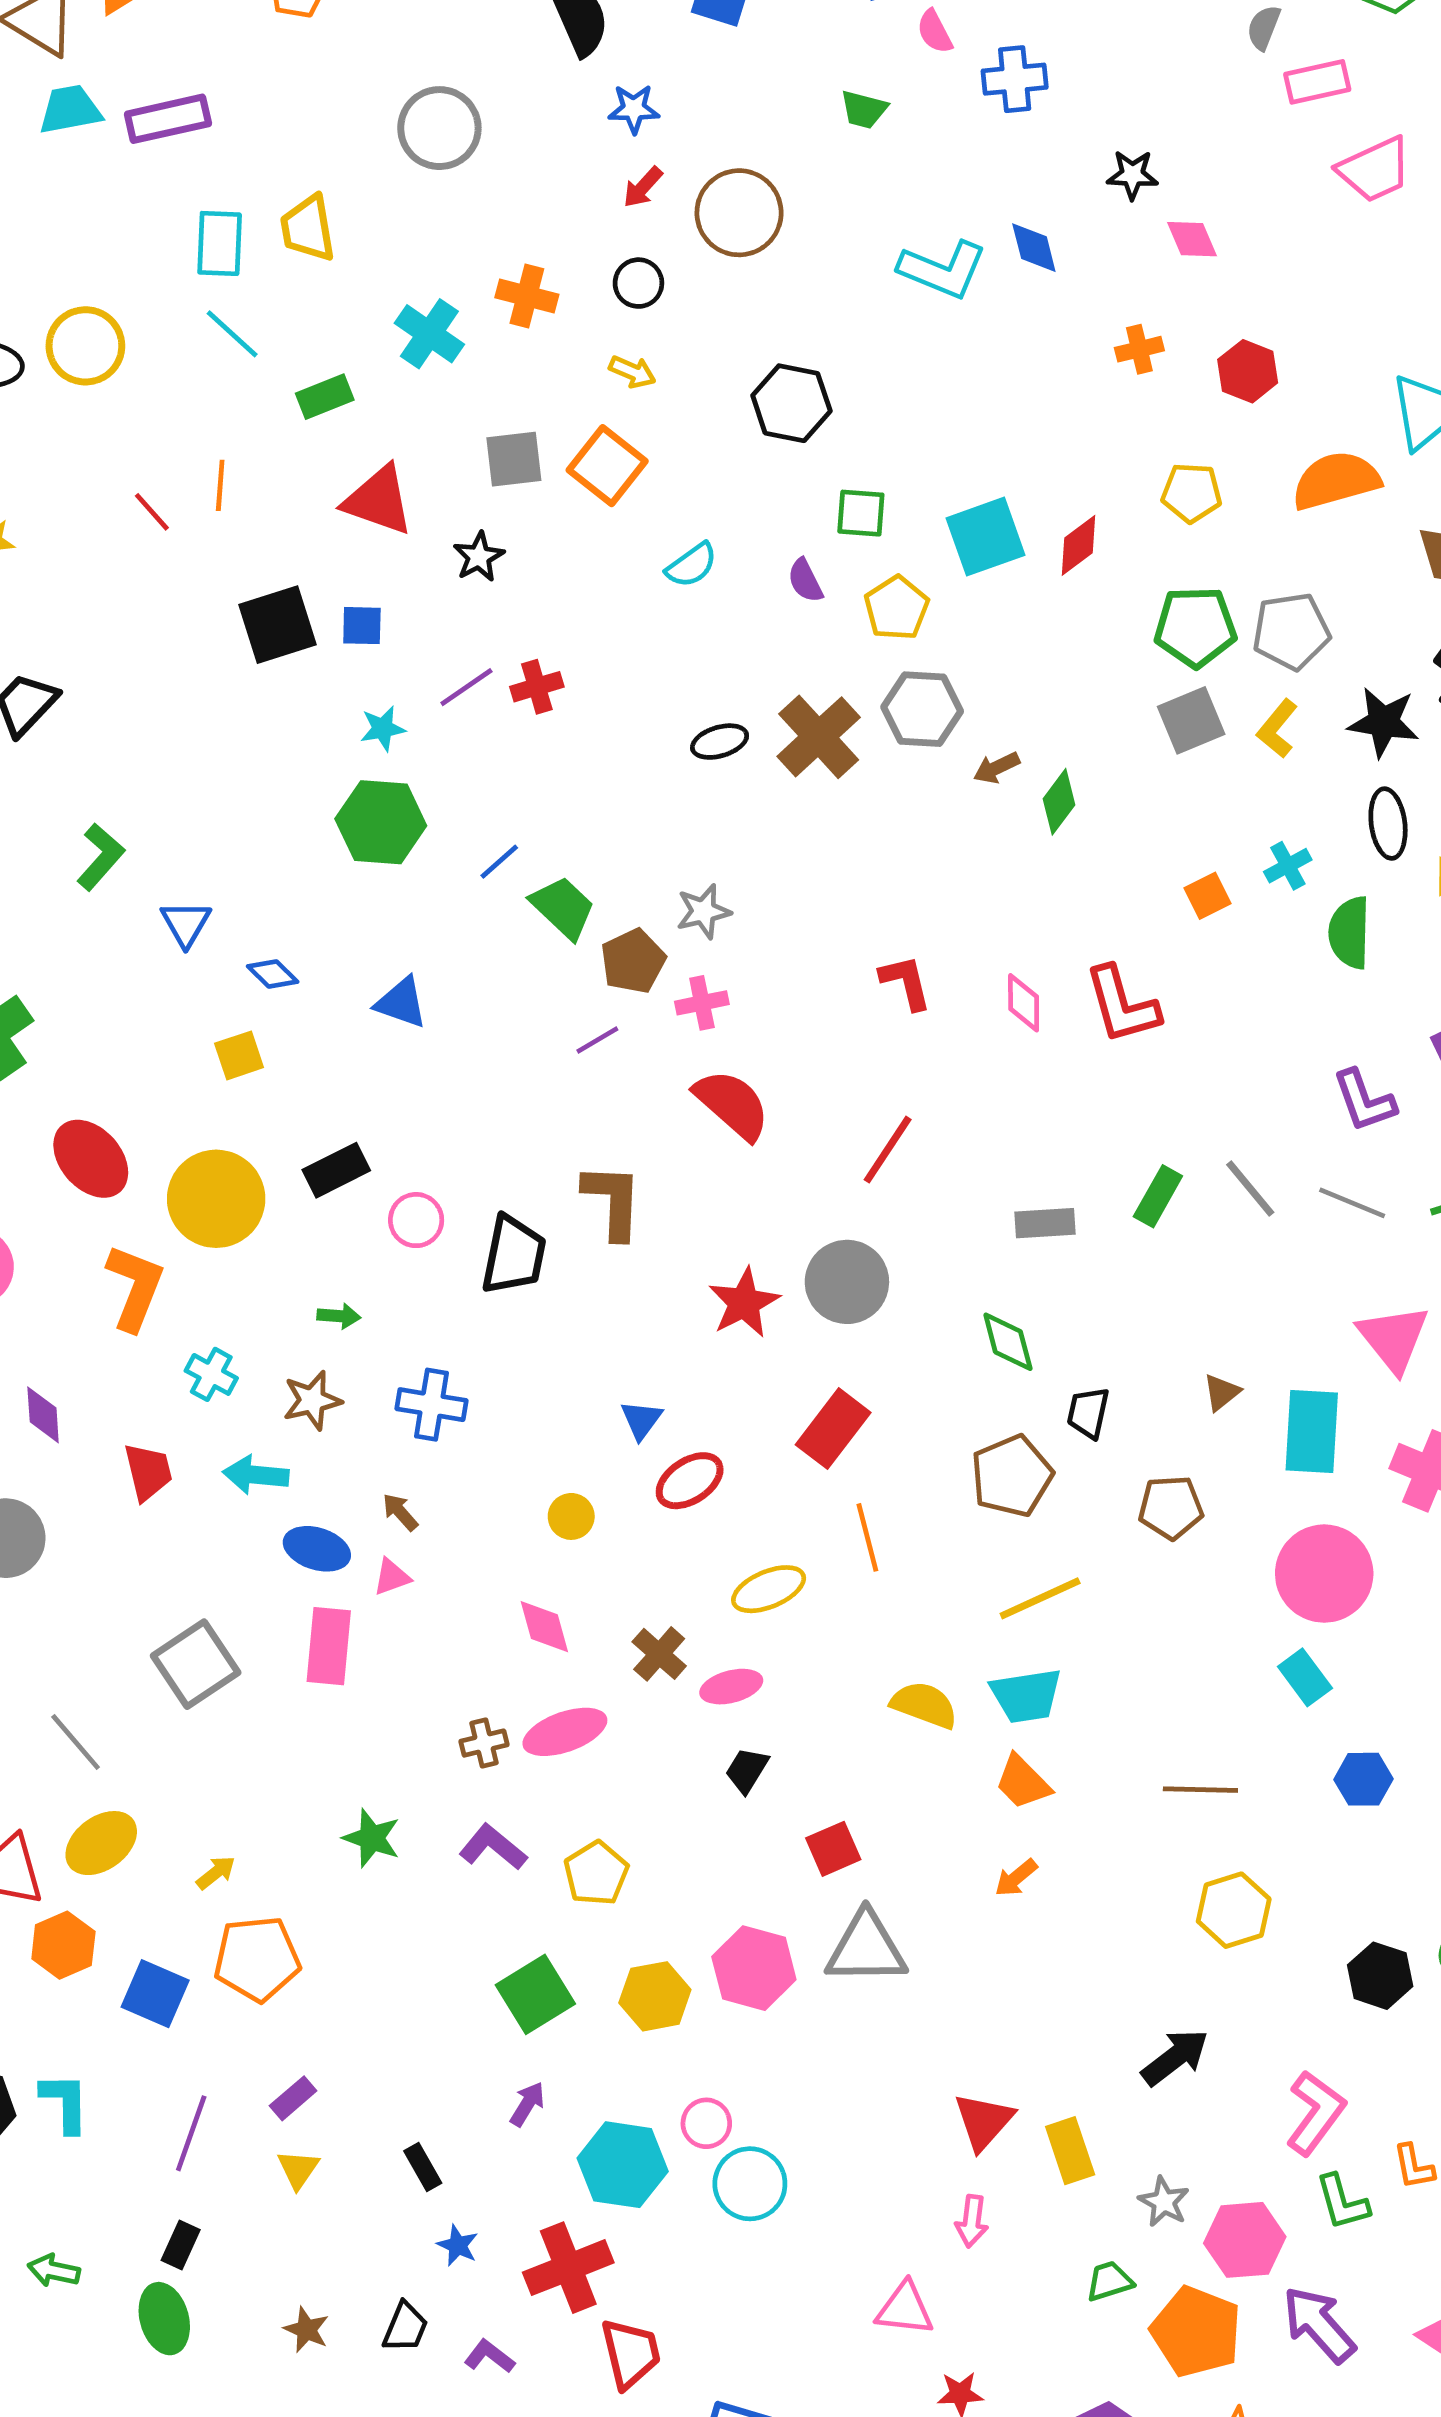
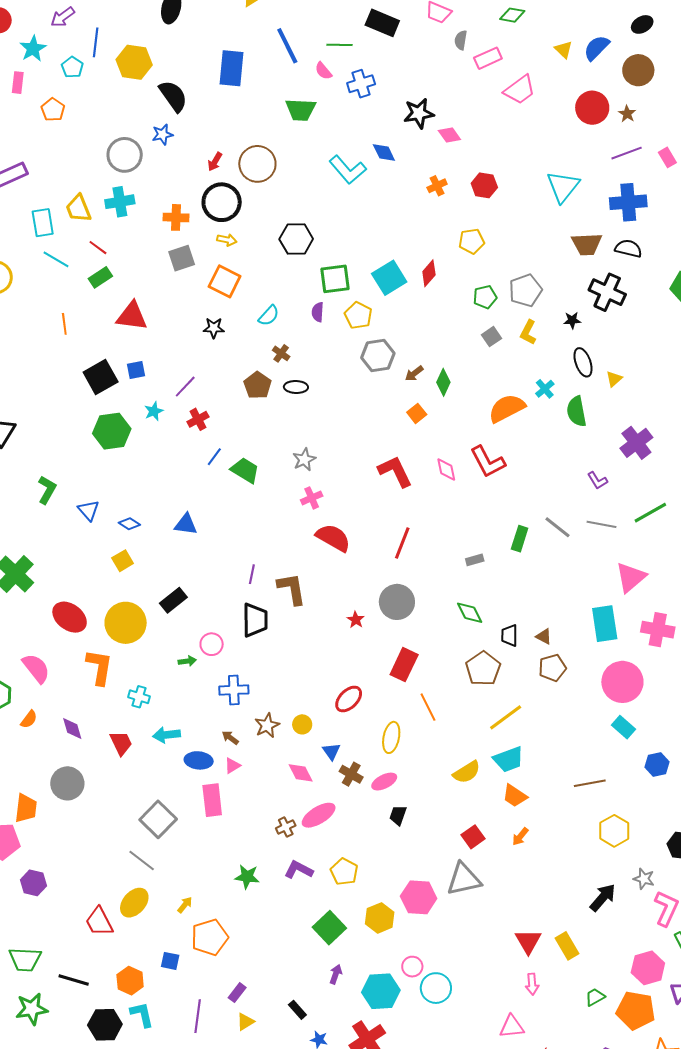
blue star: (634, 109) -> (163, 134), moved
green trapezoid: (864, 109) -> (301, 110), size x1.5
black star: (1132, 175) -> (419, 113), size x1.4
cyan L-shape: (943, 270) -> (348, 170), turned 39
black circle: (638, 283) -> (222, 202), size x1.8
cyan cross: (429, 334) -> (120, 202), moved, turned -32
gray square: (514, 459) -> (182, 258), moved
orange semicircle: (1336, 480) -> (507, 408), moved
red line: (152, 512) -> (98, 248), moved
green square: (861, 513) -> (335, 279), size x1.4
black star: (479, 557) -> (214, 328), moved, turned -30
purple semicircle: (805, 581) -> (318, 312), turned 42
green pentagon: (1195, 627) -> (485, 297), size x0.7
red cross: (537, 687) -> (198, 419), moved
gray square: (1191, 720) -> (492, 337), size x0.7
black star: (1384, 722) -> (572, 320), size x0.6
brown cross: (819, 737) -> (281, 353), moved, size x0.5
black ellipse: (720, 742) -> (296, 387), turned 30
green hexagon: (381, 822) -> (112, 431), moved
orange square: (1207, 896) -> (417, 413), moved
brown pentagon: (633, 961) -> (258, 385), moved
red L-shape: (906, 982) -> (395, 471), size x1.4
purple line: (597, 1040) -> (252, 574), moved, turned -36
purple L-shape: (1364, 1101) -> (597, 480), size x0.7
pink circle: (416, 1220) -> (212, 644), moved
gray rectangle: (1045, 1223) -> (475, 560), size x0.7
red star: (744, 1303) -> (356, 620), size x0.6
pink triangle: (1393, 1338) -> (631, 577), turned 40
brown triangle: (1222, 1392) -> (544, 637), moved, turned -42
brown star: (312, 1400) -> (267, 725), moved
blue triangle: (641, 1420) -> (331, 751), moved
yellow ellipse: (769, 1589) -> (391, 737), turned -44
yellow semicircle: (924, 1705) -> (467, 772), turned 140
gray line: (76, 1742) -> (142, 861), moved
red square: (833, 1849) -> (473, 837), moved
orange hexagon: (63, 1945) -> (130, 981), moved
blue square: (155, 1994) -> (170, 961), size x0.7
yellow triangle: (298, 2169) -> (245, 1022), turned 36
gray star: (1164, 2202) -> (644, 879), moved

